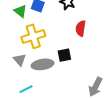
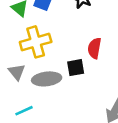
red semicircle: (81, 28) -> (94, 48), moved

